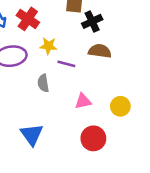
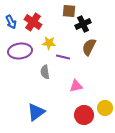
brown semicircle: (100, 51) -> (89, 47), turned -72
yellow circle: (120, 106) -> (105, 108), moved
blue triangle: (32, 135) -> (36, 112), turned 30

